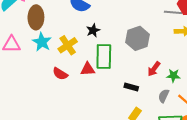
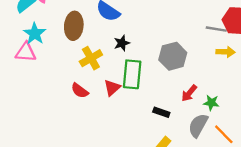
brown ellipse: (36, 17) -> (74, 26), moved
cyan star: (42, 42) -> (35, 34), moved
red triangle: (88, 69) -> (112, 88), turned -42
gray semicircle: (164, 96) -> (198, 125), size x1.5

